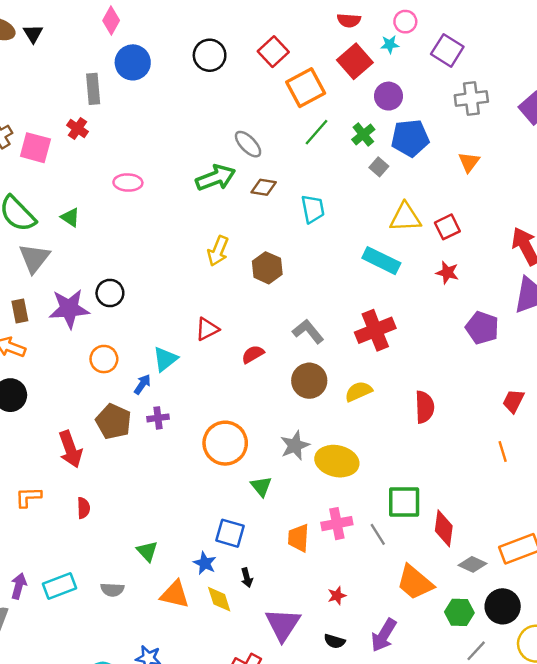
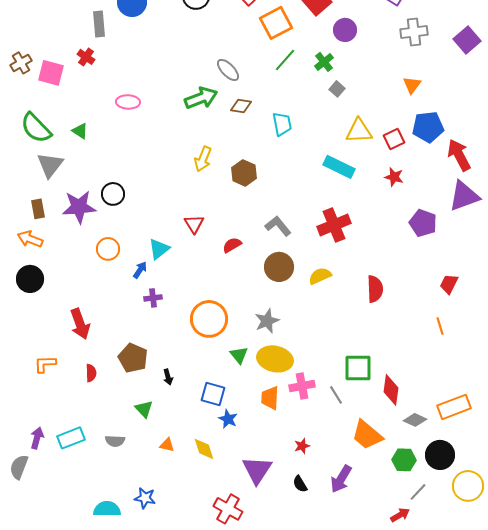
blue pentagon: (410, 138) -> (428, 127), moved
red triangle: (207, 329) -> (194, 224), turned -35
brown pentagon: (114, 421) -> (133, 358), moved
yellow ellipse: (337, 461) -> (275, 359), moved
blue star: (205, 563) -> (228, 419), moved
black arrow: (247, 578) -> (168, 377), moved
orange triangle: (175, 594) -> (167, 445), size x0.6
black semicircle: (334, 641) -> (300, 484), turned 42

